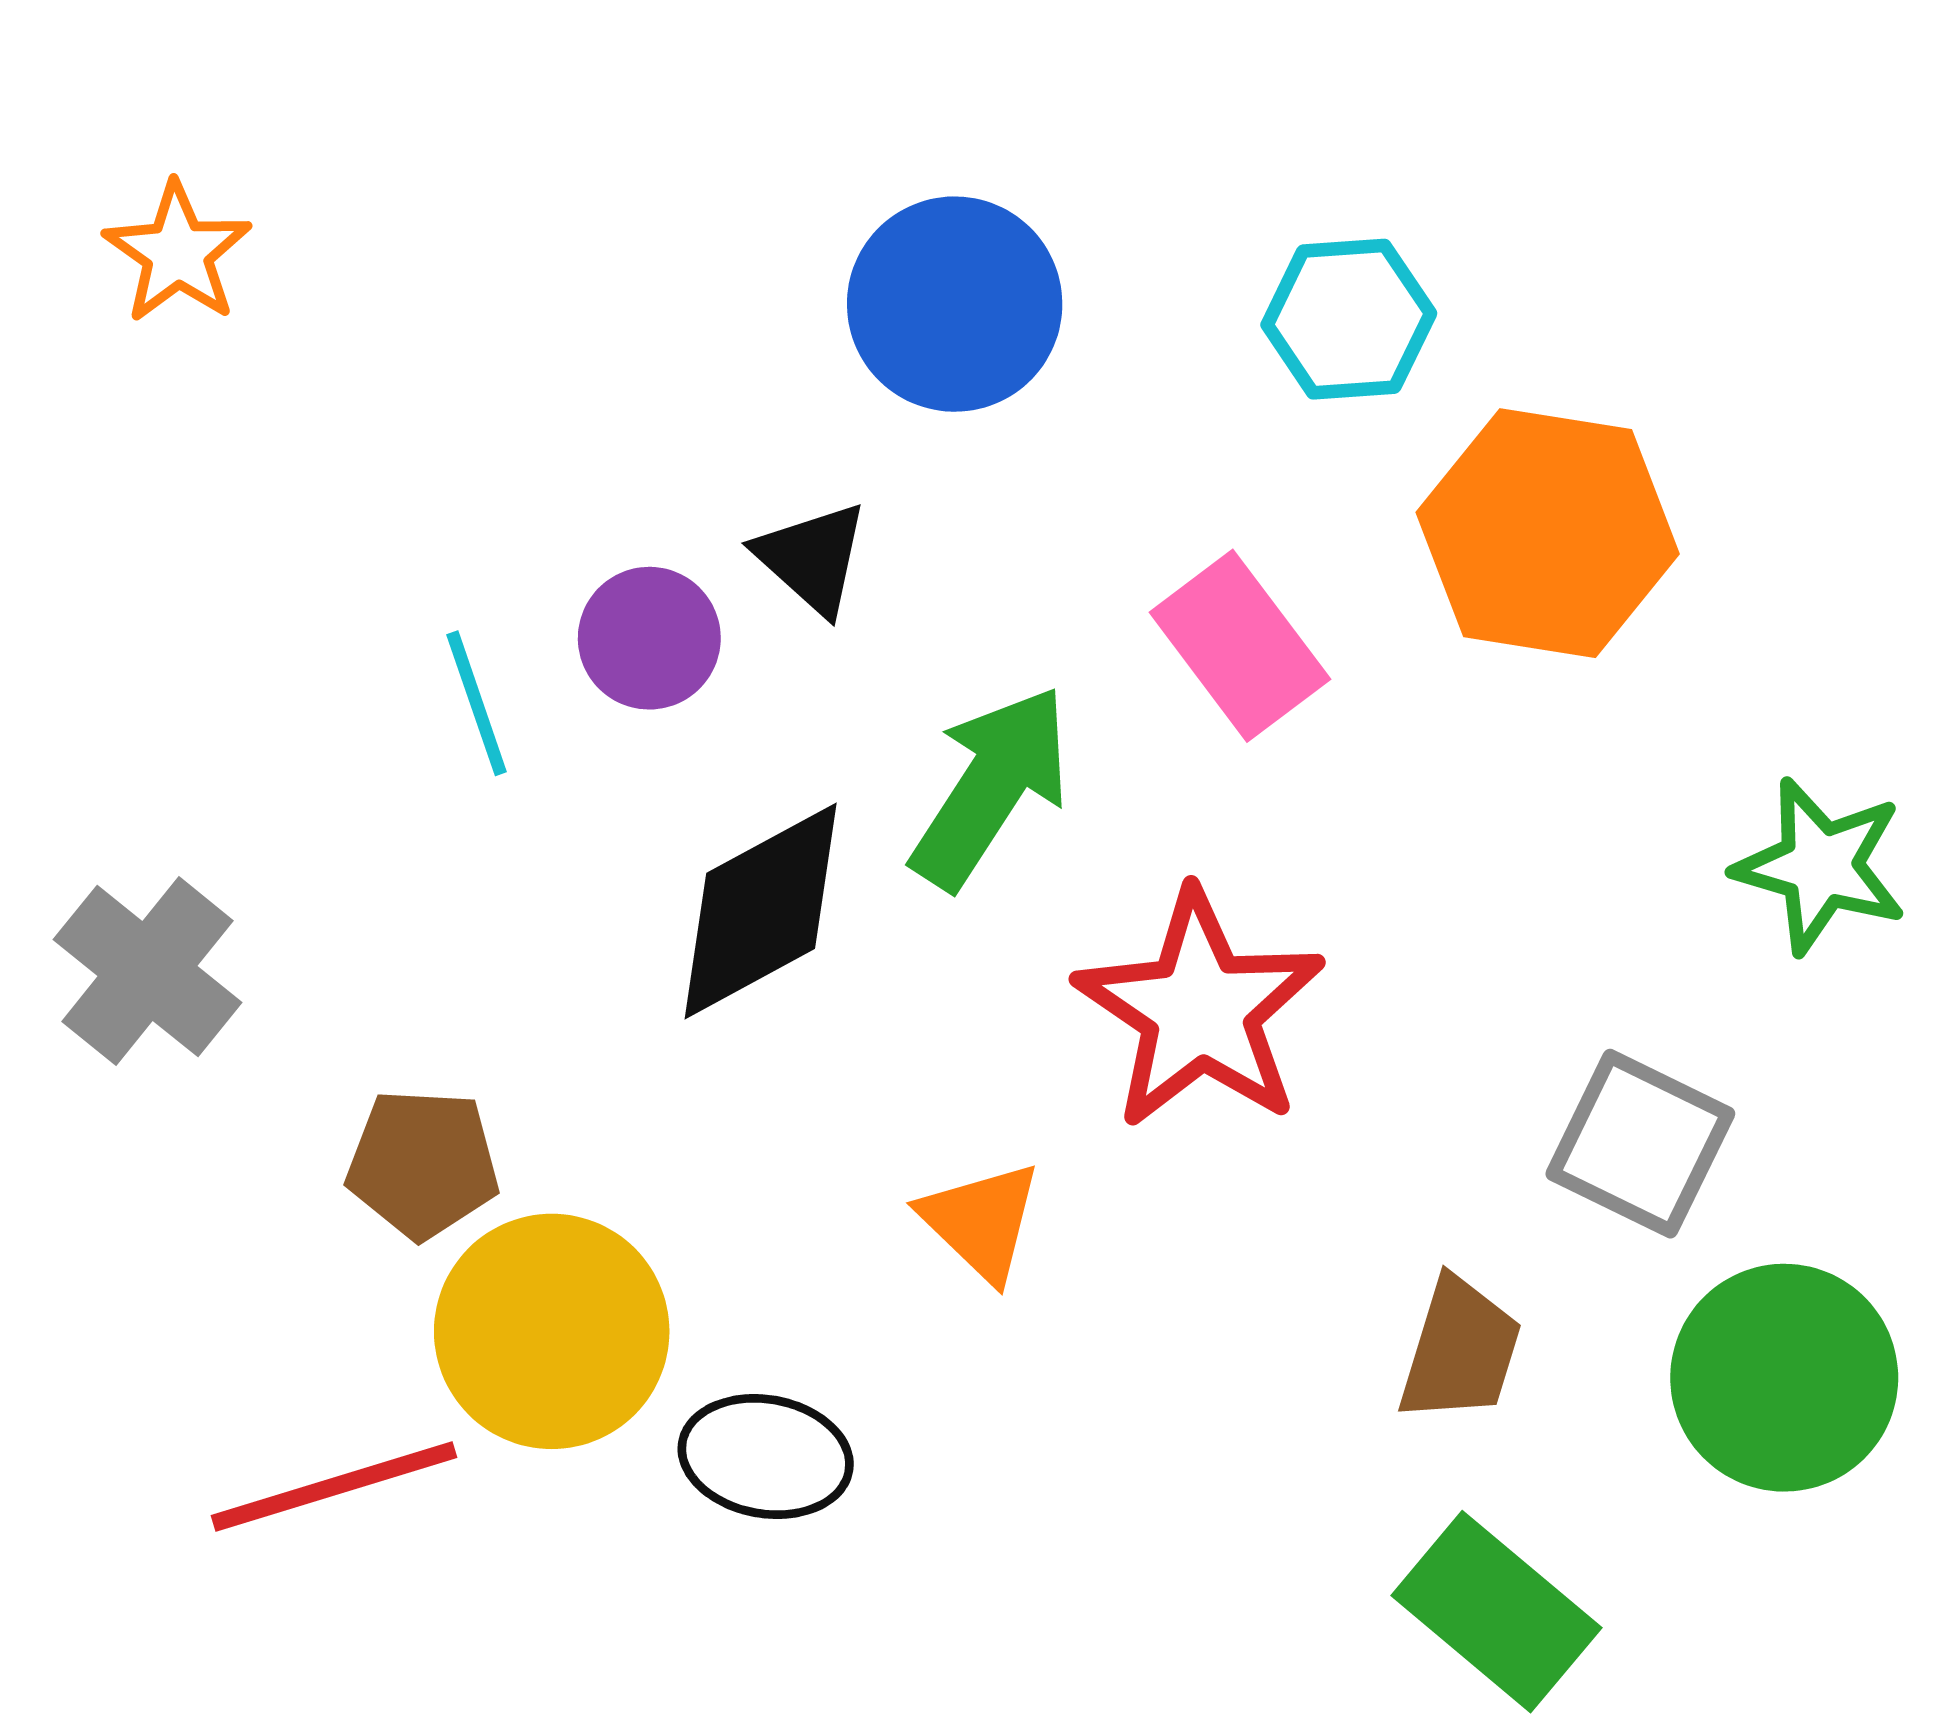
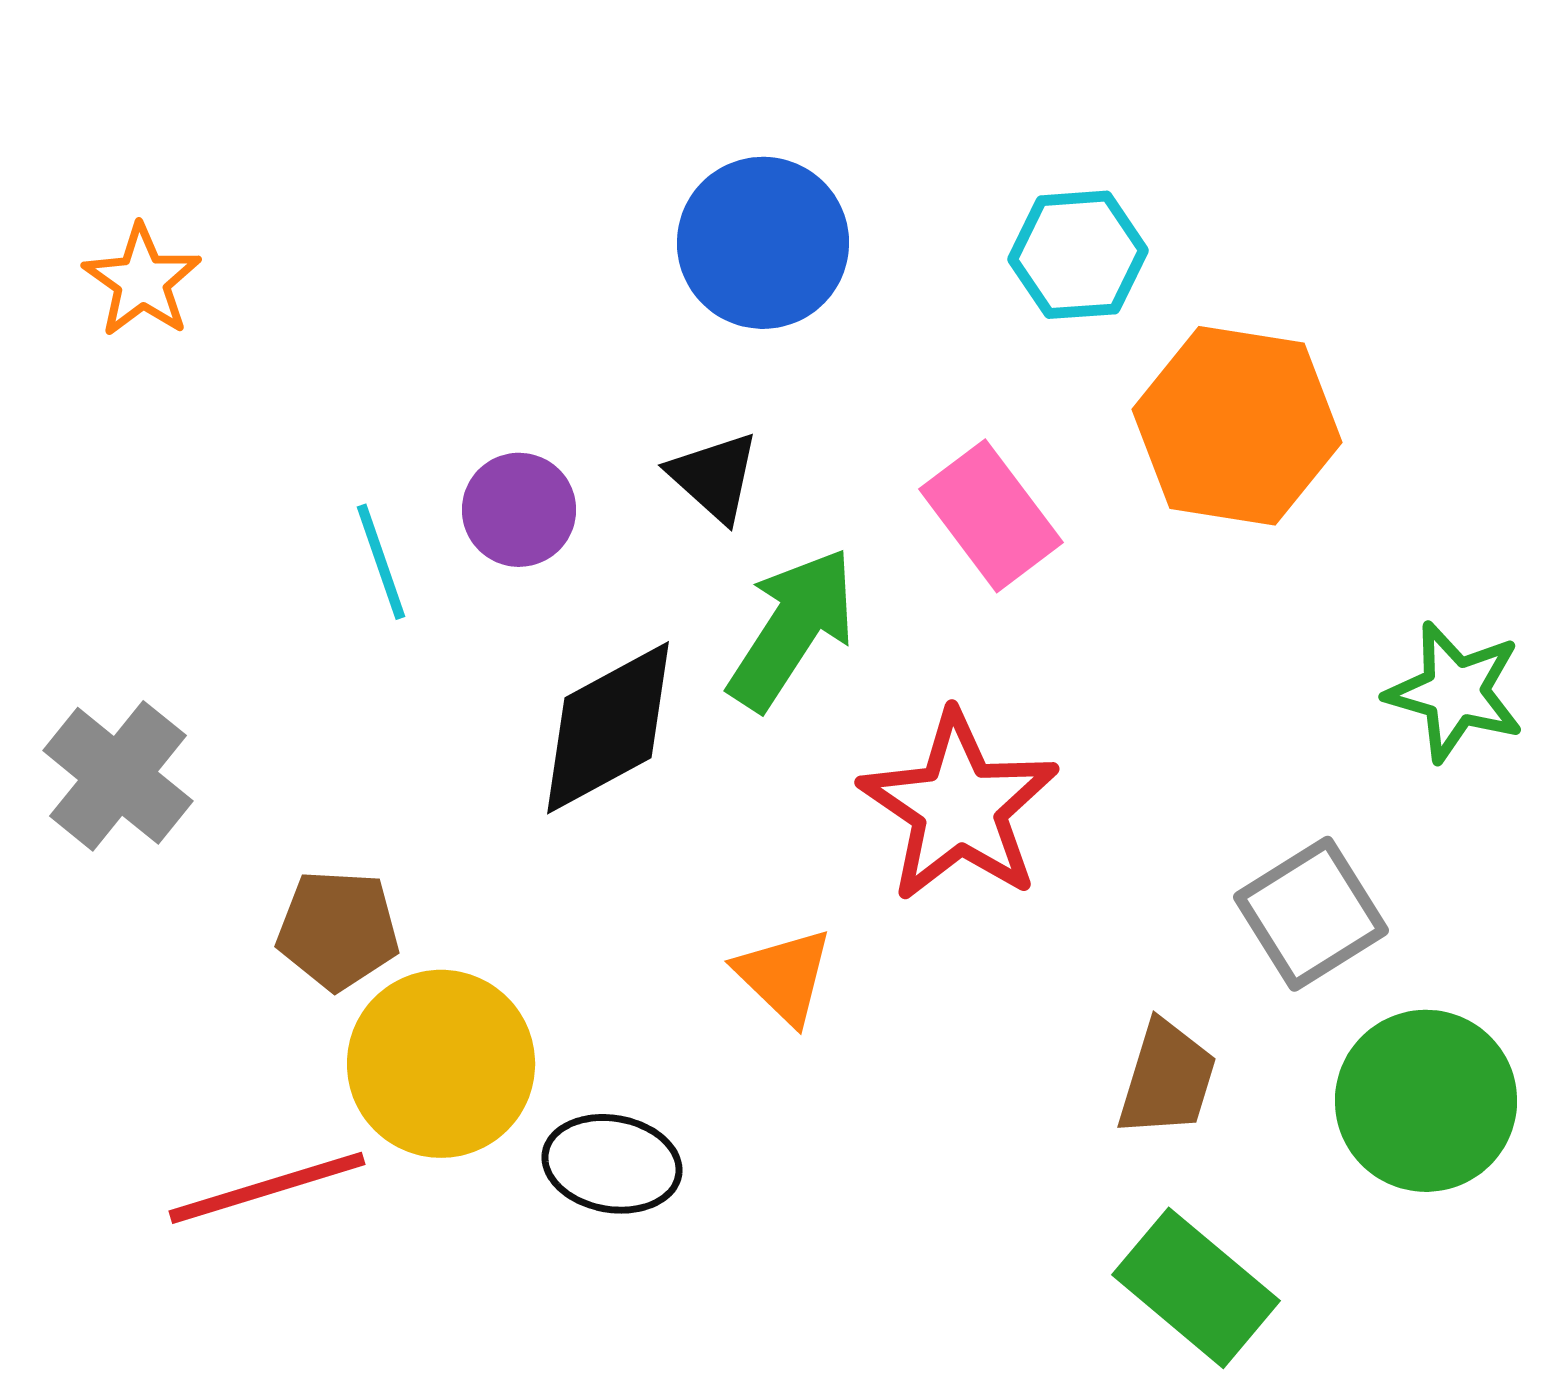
orange star: (178, 253) -> (142, 281), moved
black triangle: (812, 558) -> (714, 477), moved
gray square: (1640, 1144) -> (1311, 914), turned 32

